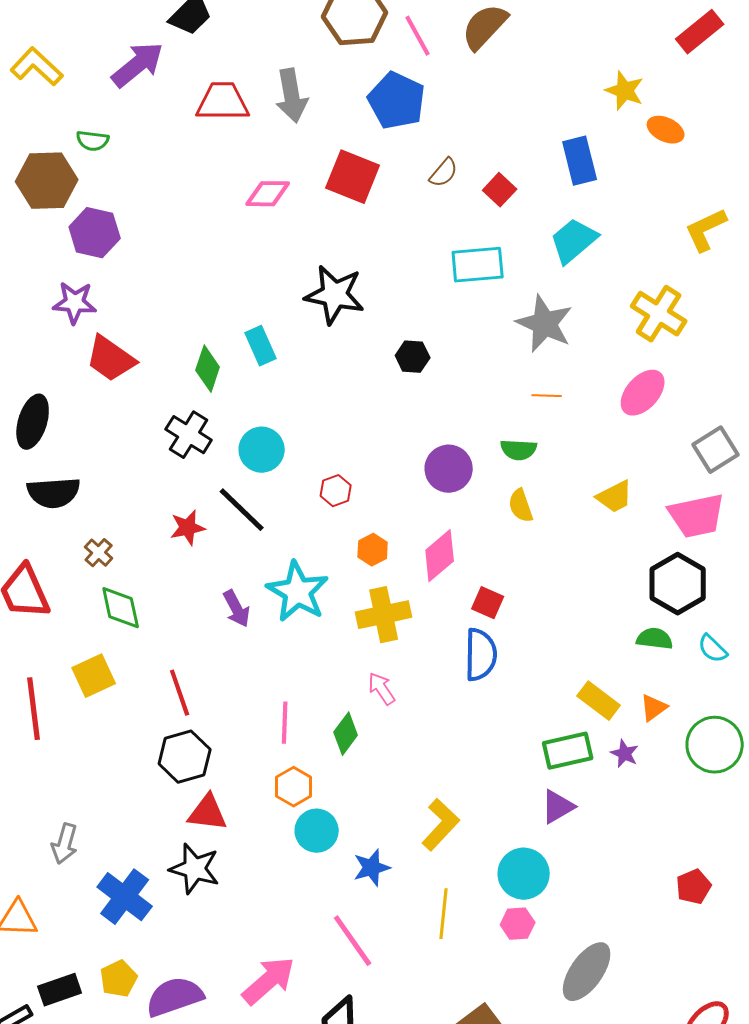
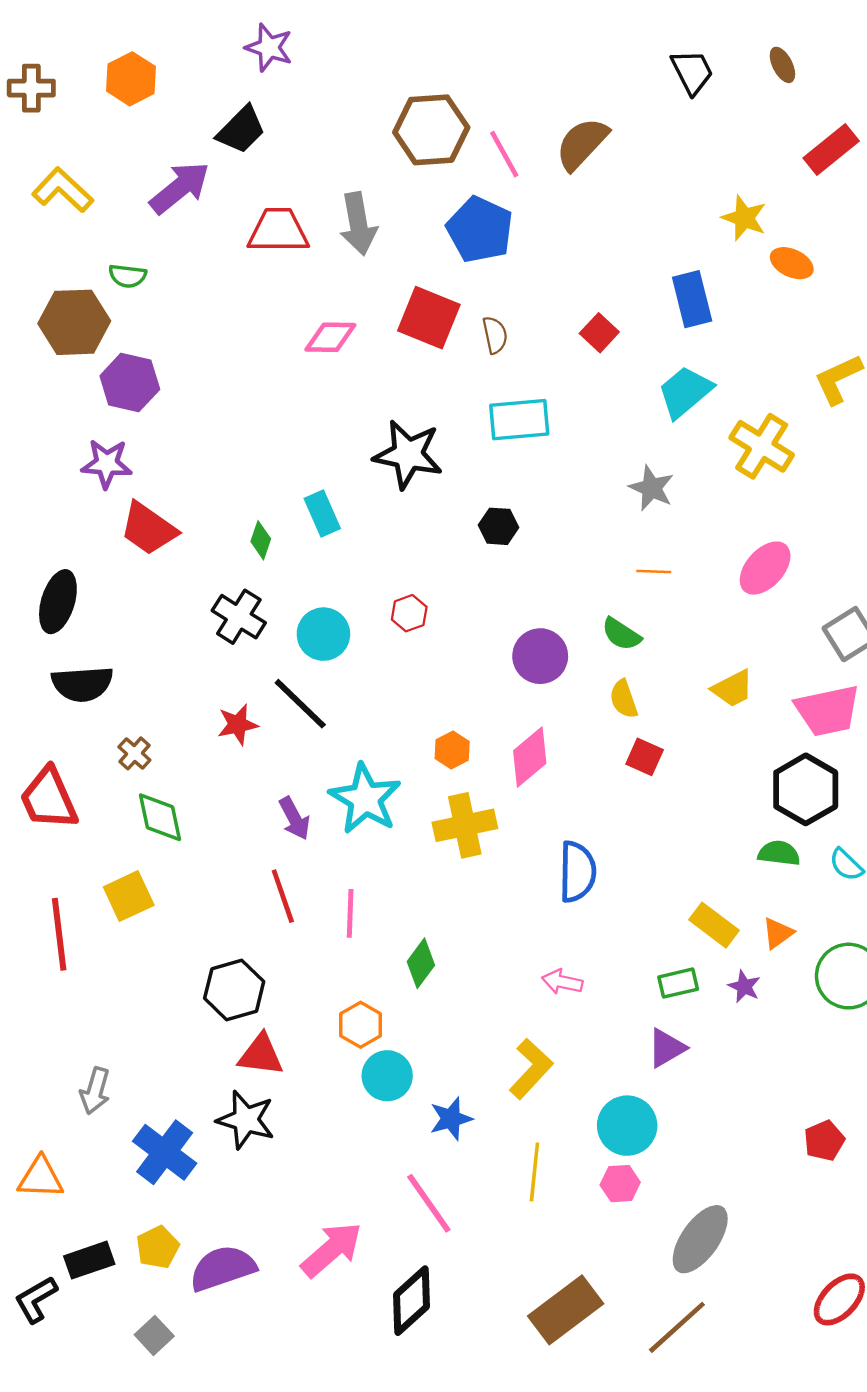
brown semicircle: (444, 173) -> (495, 335), moved, turned -52
cyan rectangle: (478, 265) -> (519, 420), moved
yellow cross: (659, 314) -> (762, 446), moved
gray star: (545, 324) -> (651, 488), size x0.7
green diamond: (208, 369) -> (261, 540), size x0.7
green semicircle: (519, 450) -> (621, 634), turned 30
red hexagon: (336, 491) -> (409, 613), moved
red square: (488, 603) -> (645, 757), moved
pink arrow: (382, 689) -> (562, 982), moved, turned -44
red line: (180, 693) -> (283, 896), moved
pink line: (285, 723) -> (350, 913), moved
green rectangle: (568, 751) -> (678, 983), size x0.7

